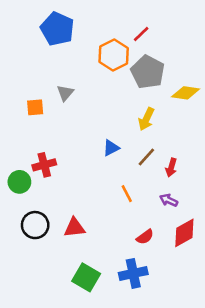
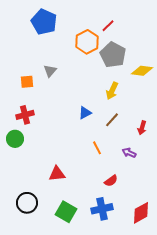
red cross: (44, 165) -> (25, 115), moved
red arrow: (171, 167) -> (142, 128), moved
black circle: (35, 225) -> (27, 203), moved
red diamond: (184, 233) -> (141, 213), moved

